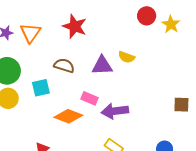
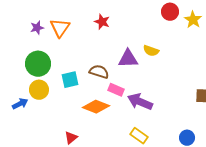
red star: (75, 26) -> (102, 22), size x0.7
brown semicircle: (64, 66) -> (99, 72), moved
purple arrow: (115, 111) -> (140, 102), turned 30

